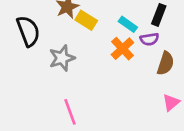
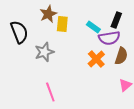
yellow rectangle: (86, 20) -> (62, 24), turned 63
purple semicircle: (149, 39) -> (109, 38), size x1.5
orange cross: (122, 49) -> (96, 59), moved

